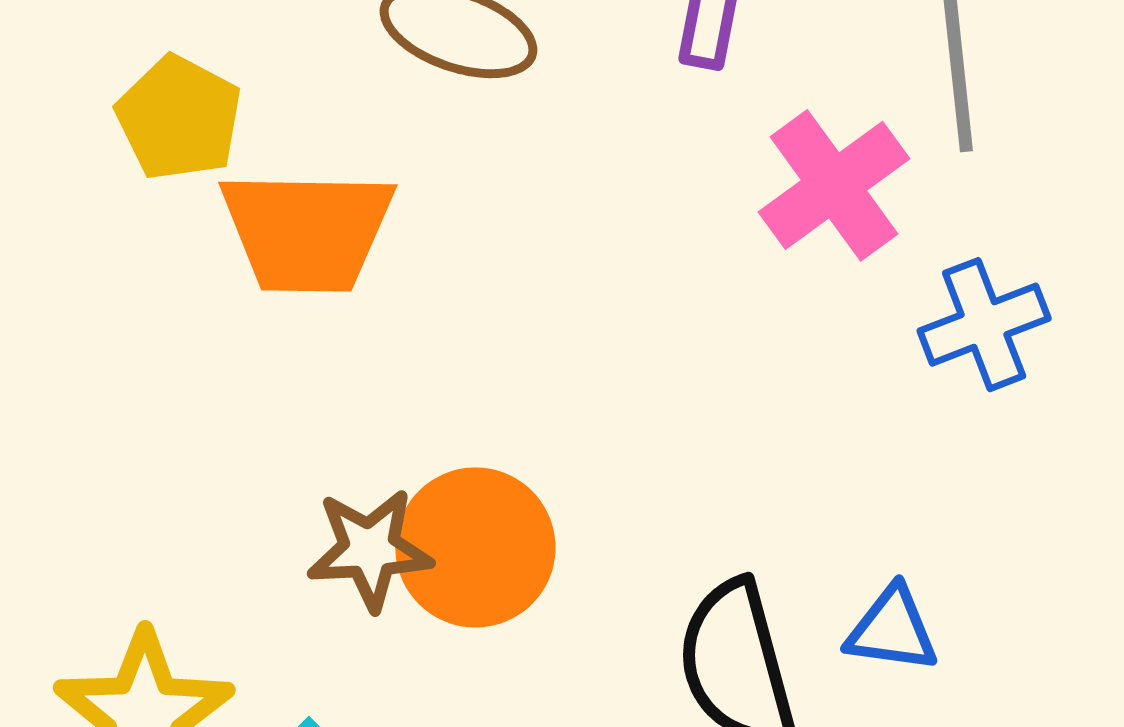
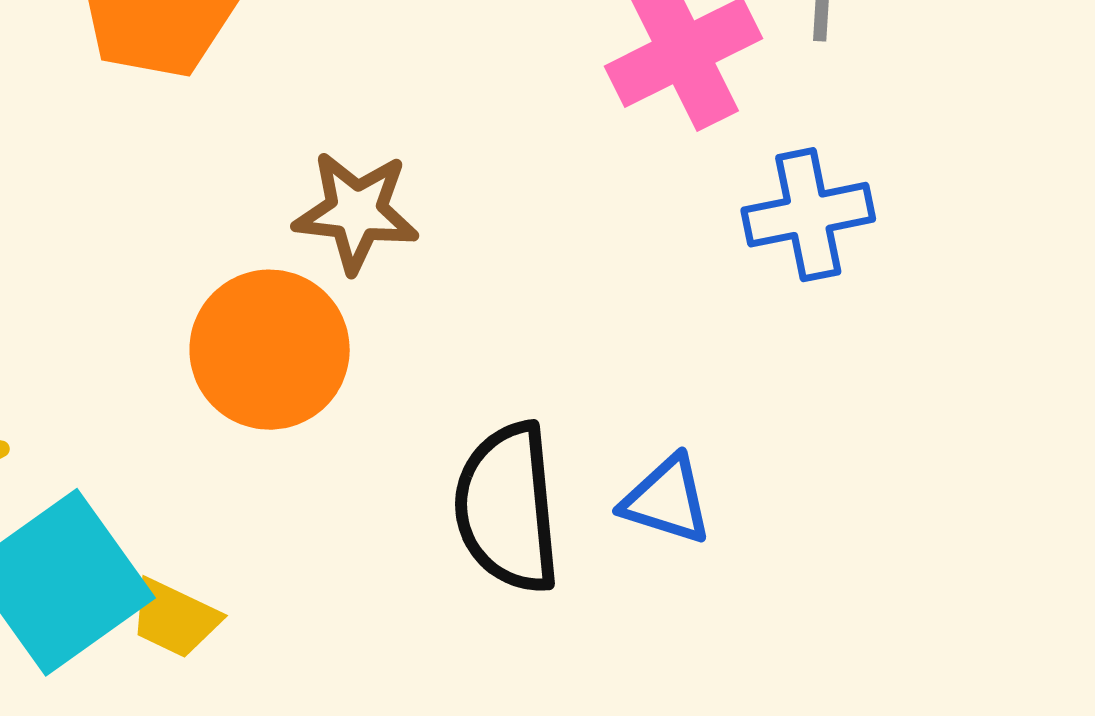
brown star: (370, 549) -> (356, 212), moved

